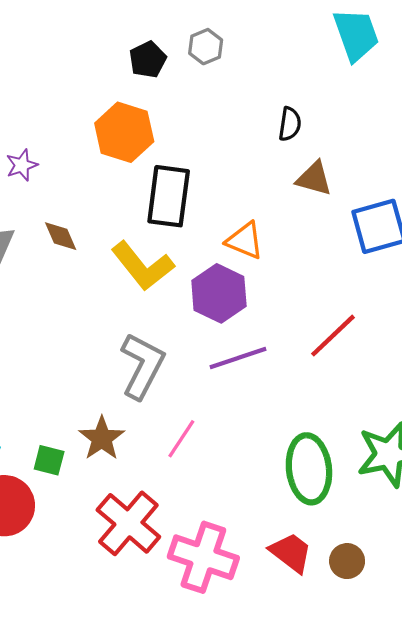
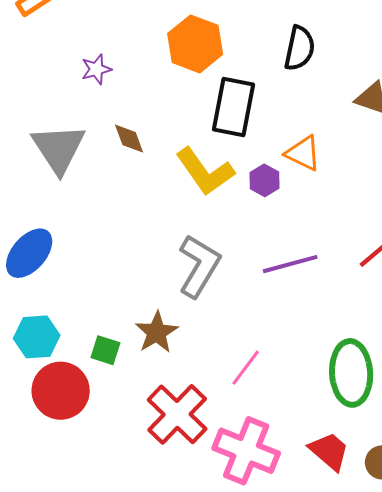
black semicircle: (290, 124) -> (299, 48), moved, size x1.4
purple hexagon: (219, 293) -> (265, 180), moved, size x0.6
pink line: (181, 439) -> (246, 368), moved

